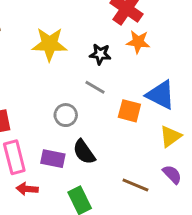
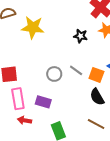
yellow star: (49, 44) -> (33, 27), moved
gray line: (95, 87) -> (76, 70), moved
black semicircle: (84, 152) -> (97, 97), moved

